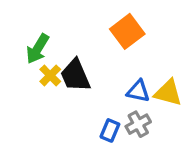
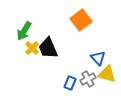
blue triangle: (138, 91) -> (98, 58), moved, turned 35
yellow triangle: (168, 93) -> (107, 74), moved

